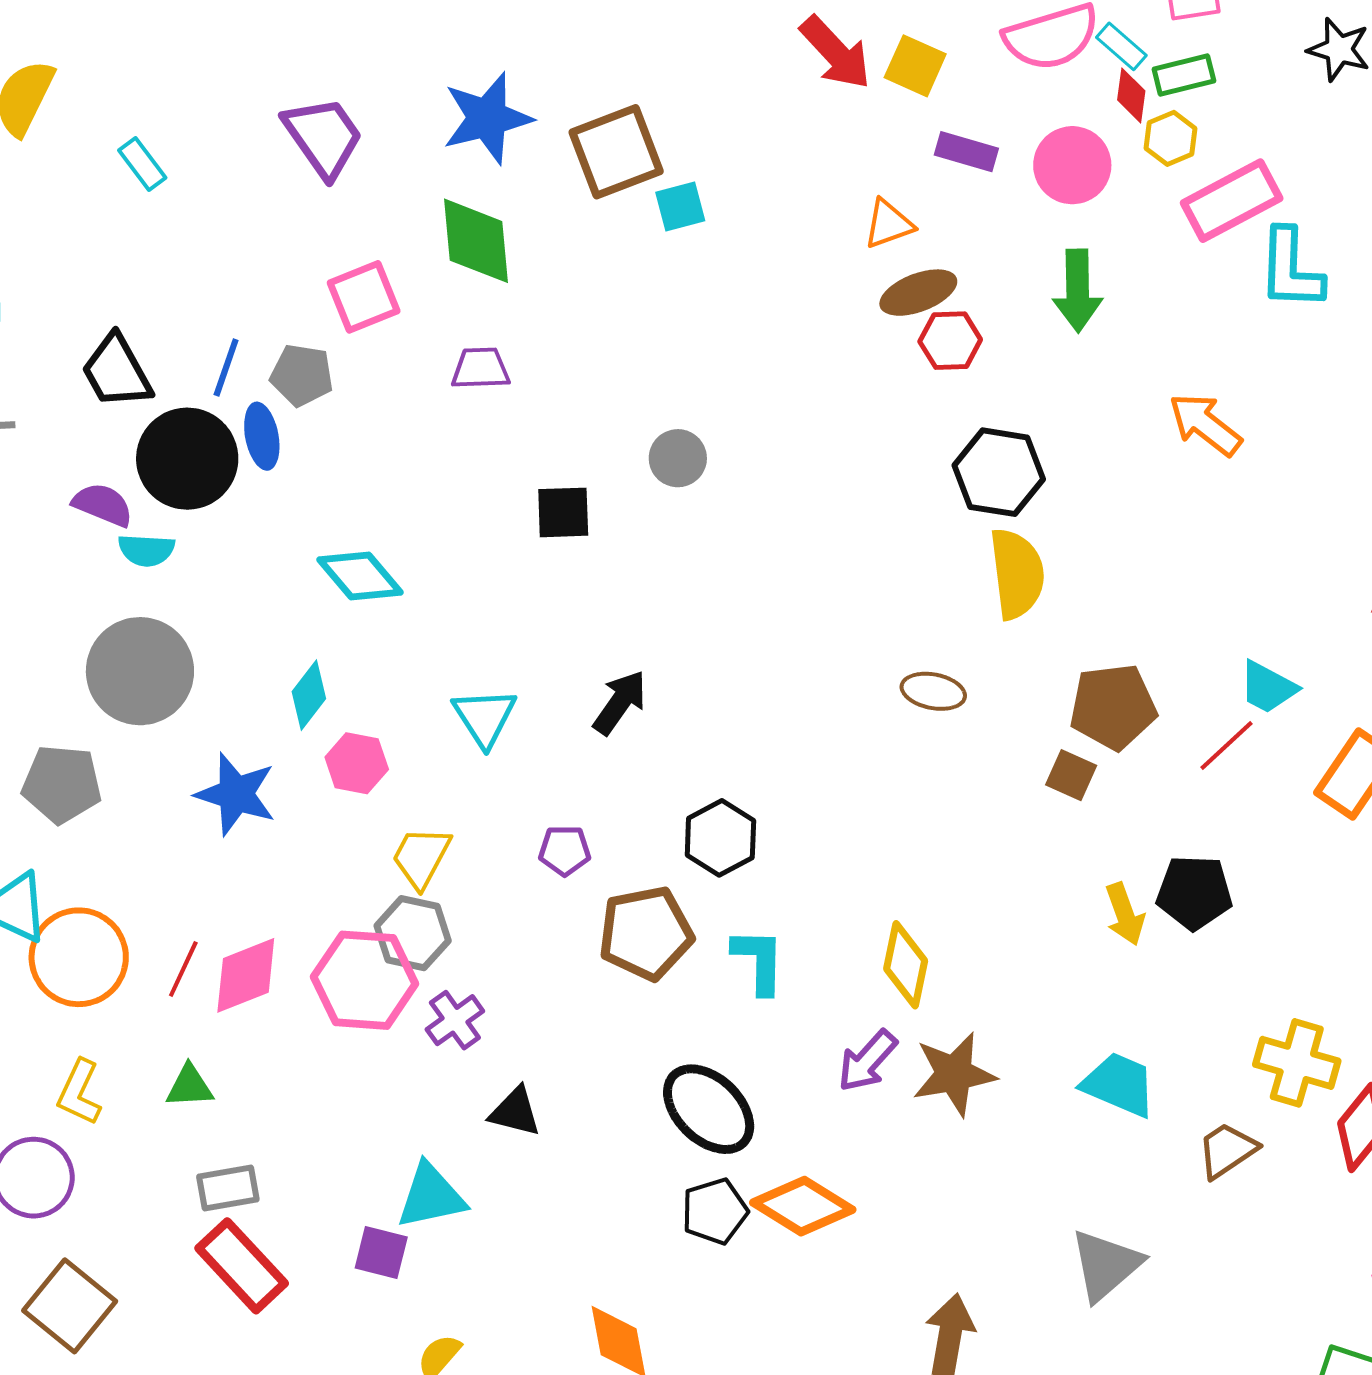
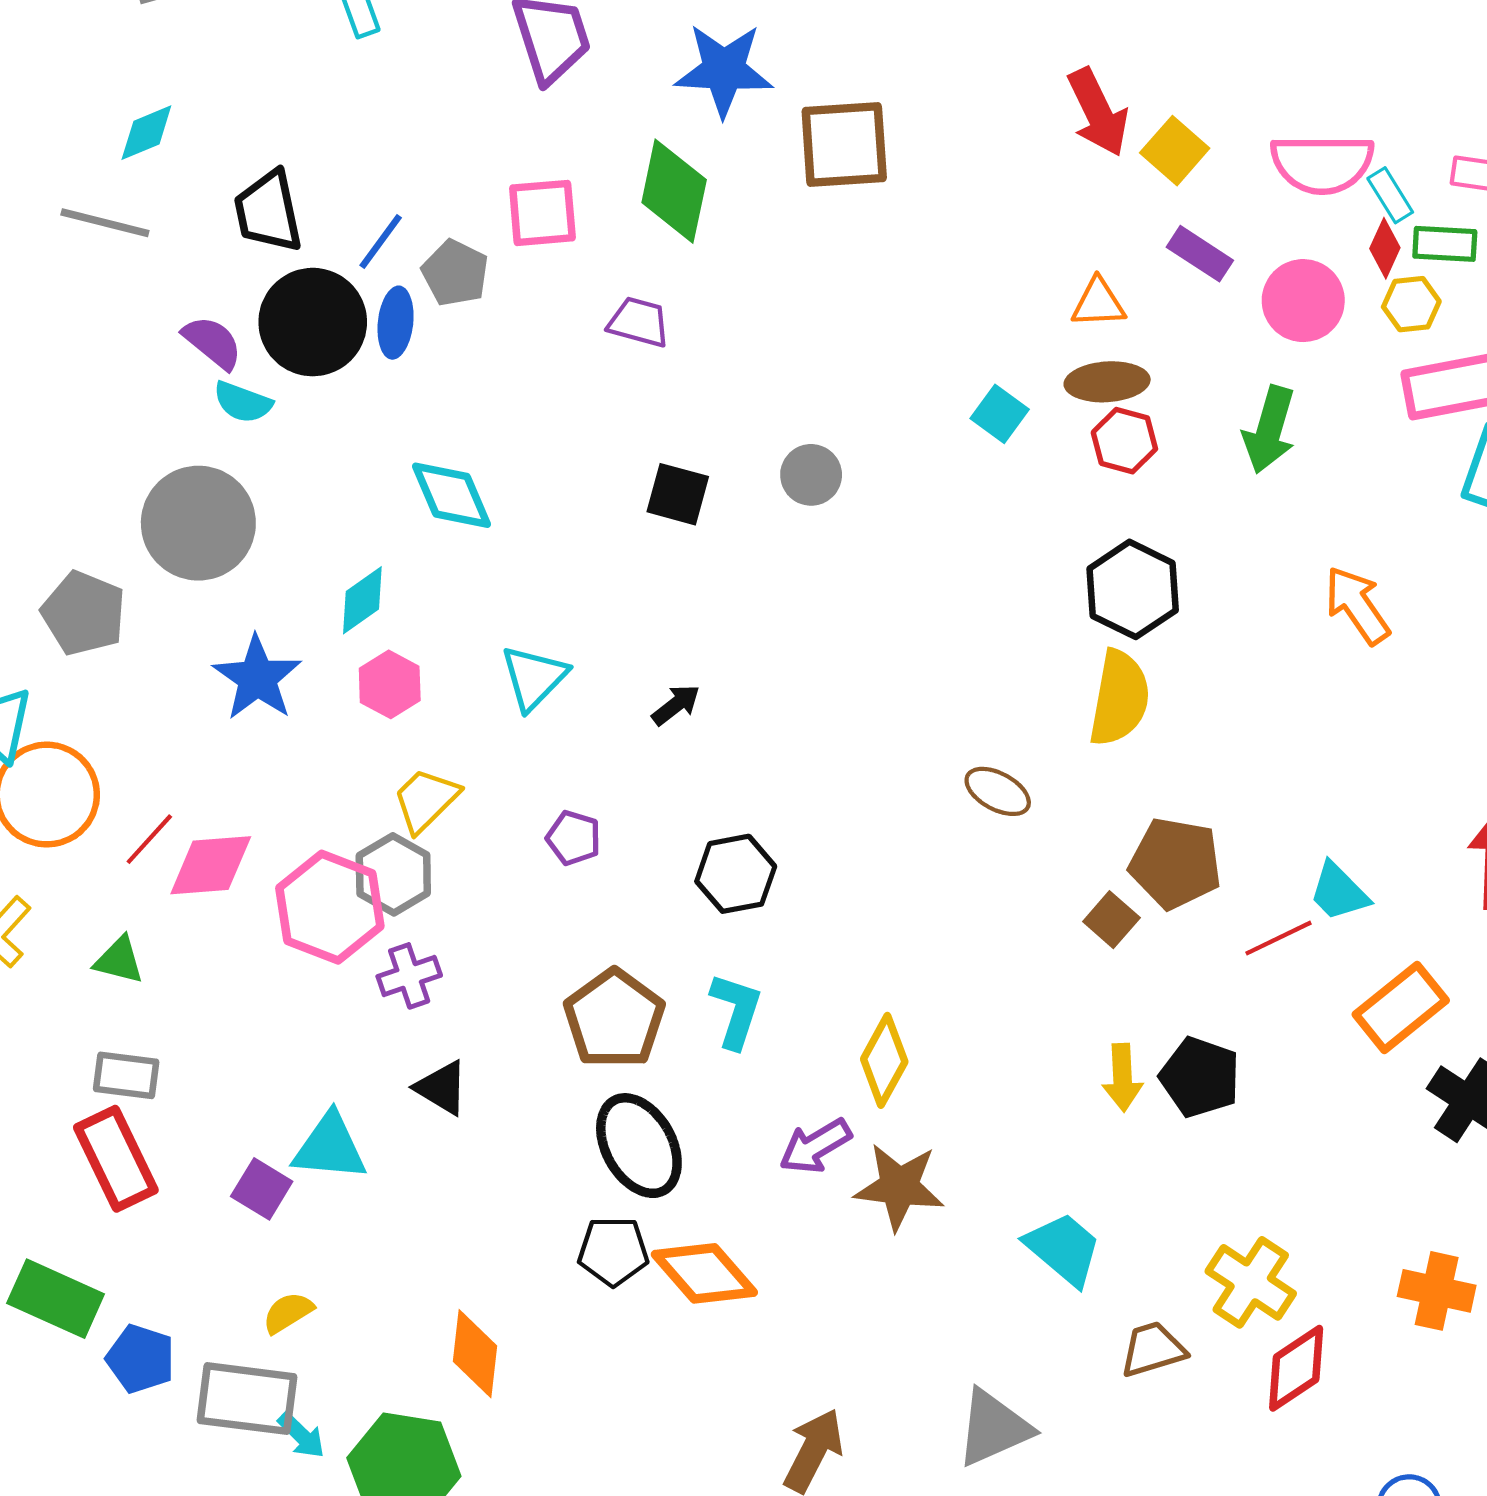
cyan square: (680, 206) -> (1000, 414), moved, turned 34
black arrow: (620, 702) -> (676, 705), size x0.7
brown pentagon: (646, 933) -> (614, 1019), moved, turned 30

